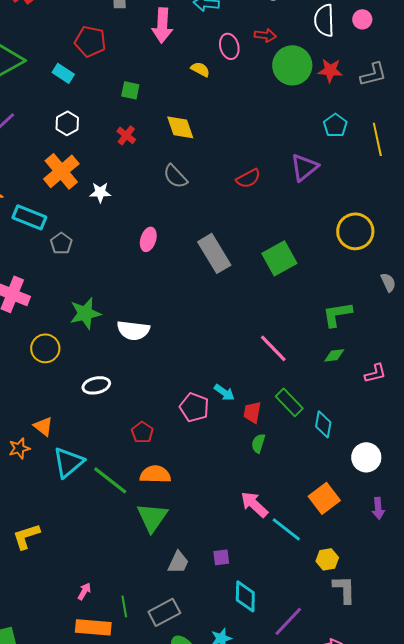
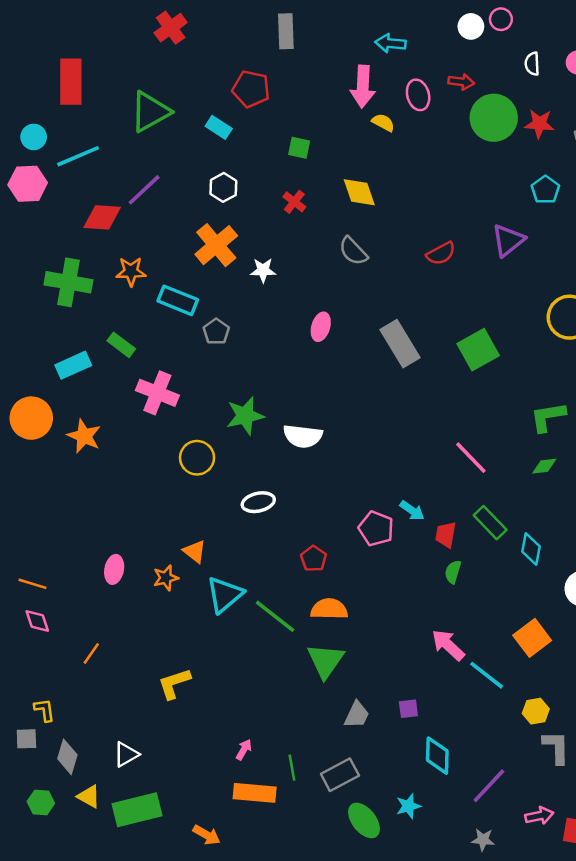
white semicircle: (324, 20) -> (532, 64), size x0.6
pink arrow: (162, 25) -> (363, 86), moved

